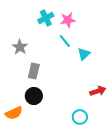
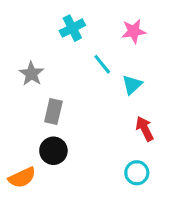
pink star: (68, 20) -> (134, 31), moved
red arrow: (98, 91) -> (145, 129), moved, turned -98
cyan circle: (80, 117) -> (137, 173), moved

